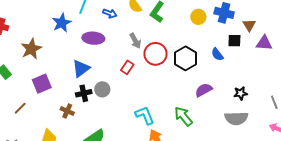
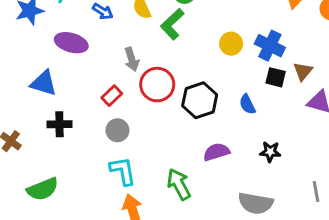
black square: (234, 41) -> (276, 77), moved
blue triangle: (81, 68) -> (44, 83), turned 42
gray circle: (102, 89) -> (117, 130), moved
black cross: (84, 93) -> (59, 124), moved
black star: (241, 93) -> (270, 152), moved

